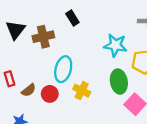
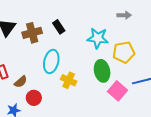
black rectangle: (72, 18) -> (59, 27), moved
red circle: (50, 94) -> (34, 98), moved

